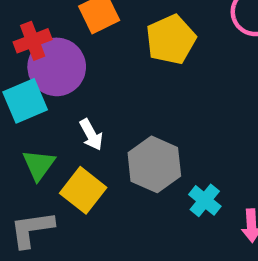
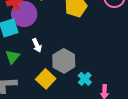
yellow square: (83, 190) -> (46, 79), moved

